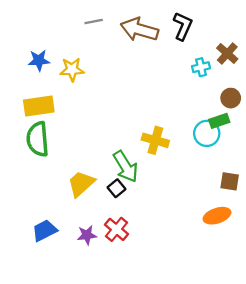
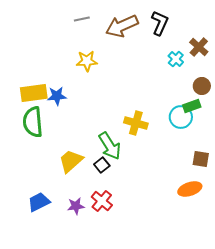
brown arrow: (139, 30) -> (122, 26), turned -40
blue star: (39, 60) -> (57, 96), moved
cyan cross: (201, 67) -> (176, 59), turned -35
yellow star: (72, 69) -> (87, 61), moved

